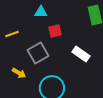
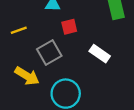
yellow arrow: (19, 73) -> (27, 76), size x1.5

